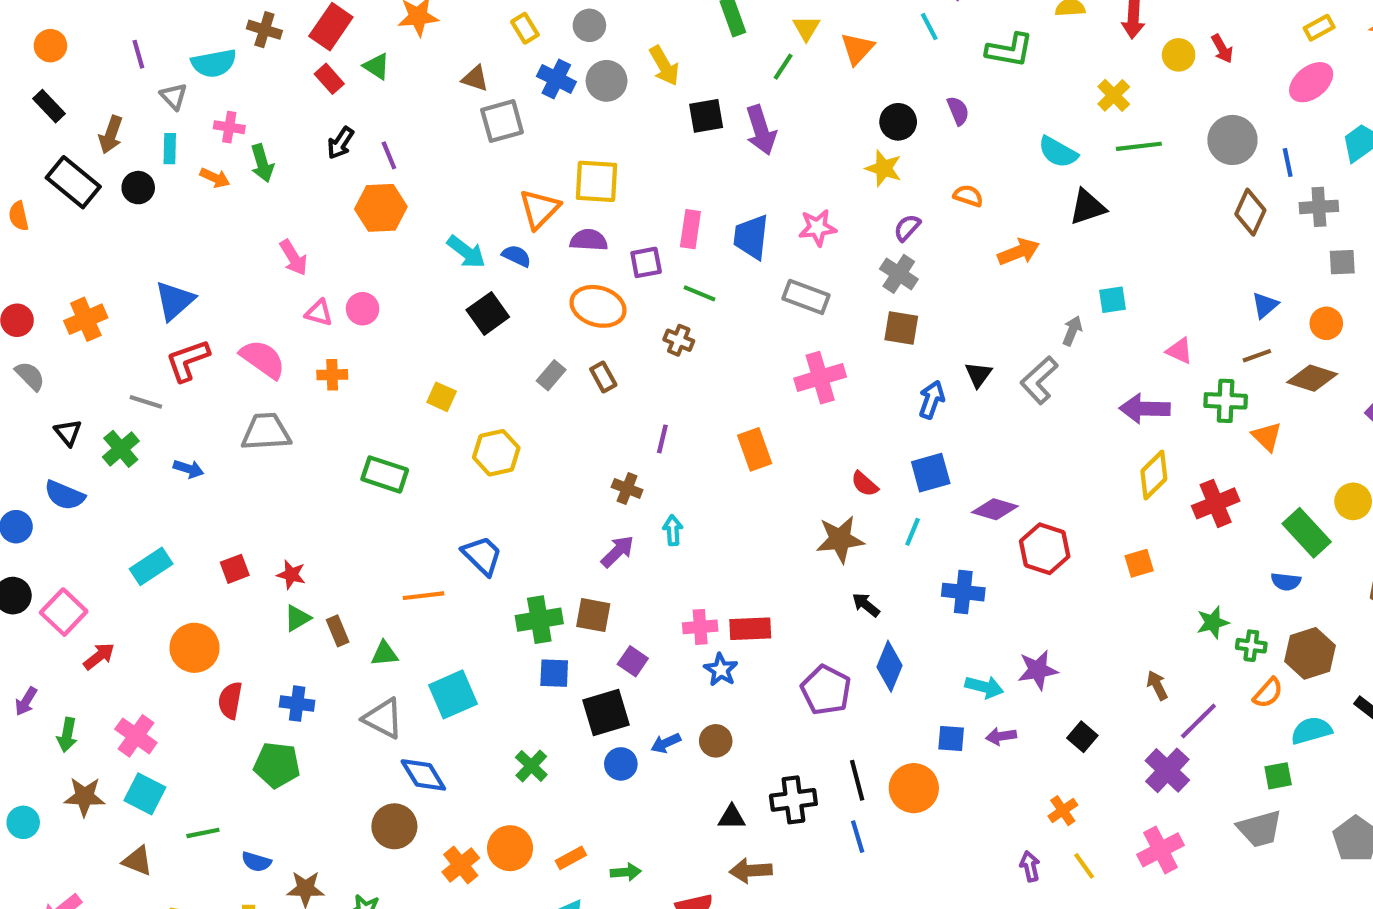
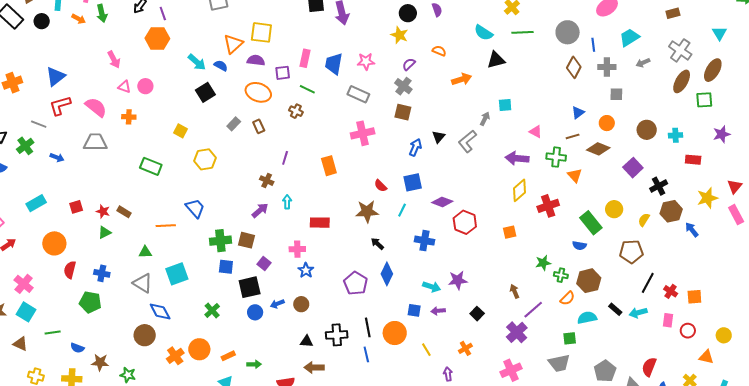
red rectangle: (750, 629) -> (320, 223), moved
brown rectangle: (338, 631) -> (124, 212), moved, turned -40
yellow line: (1084, 866) -> (426, 350), moved

